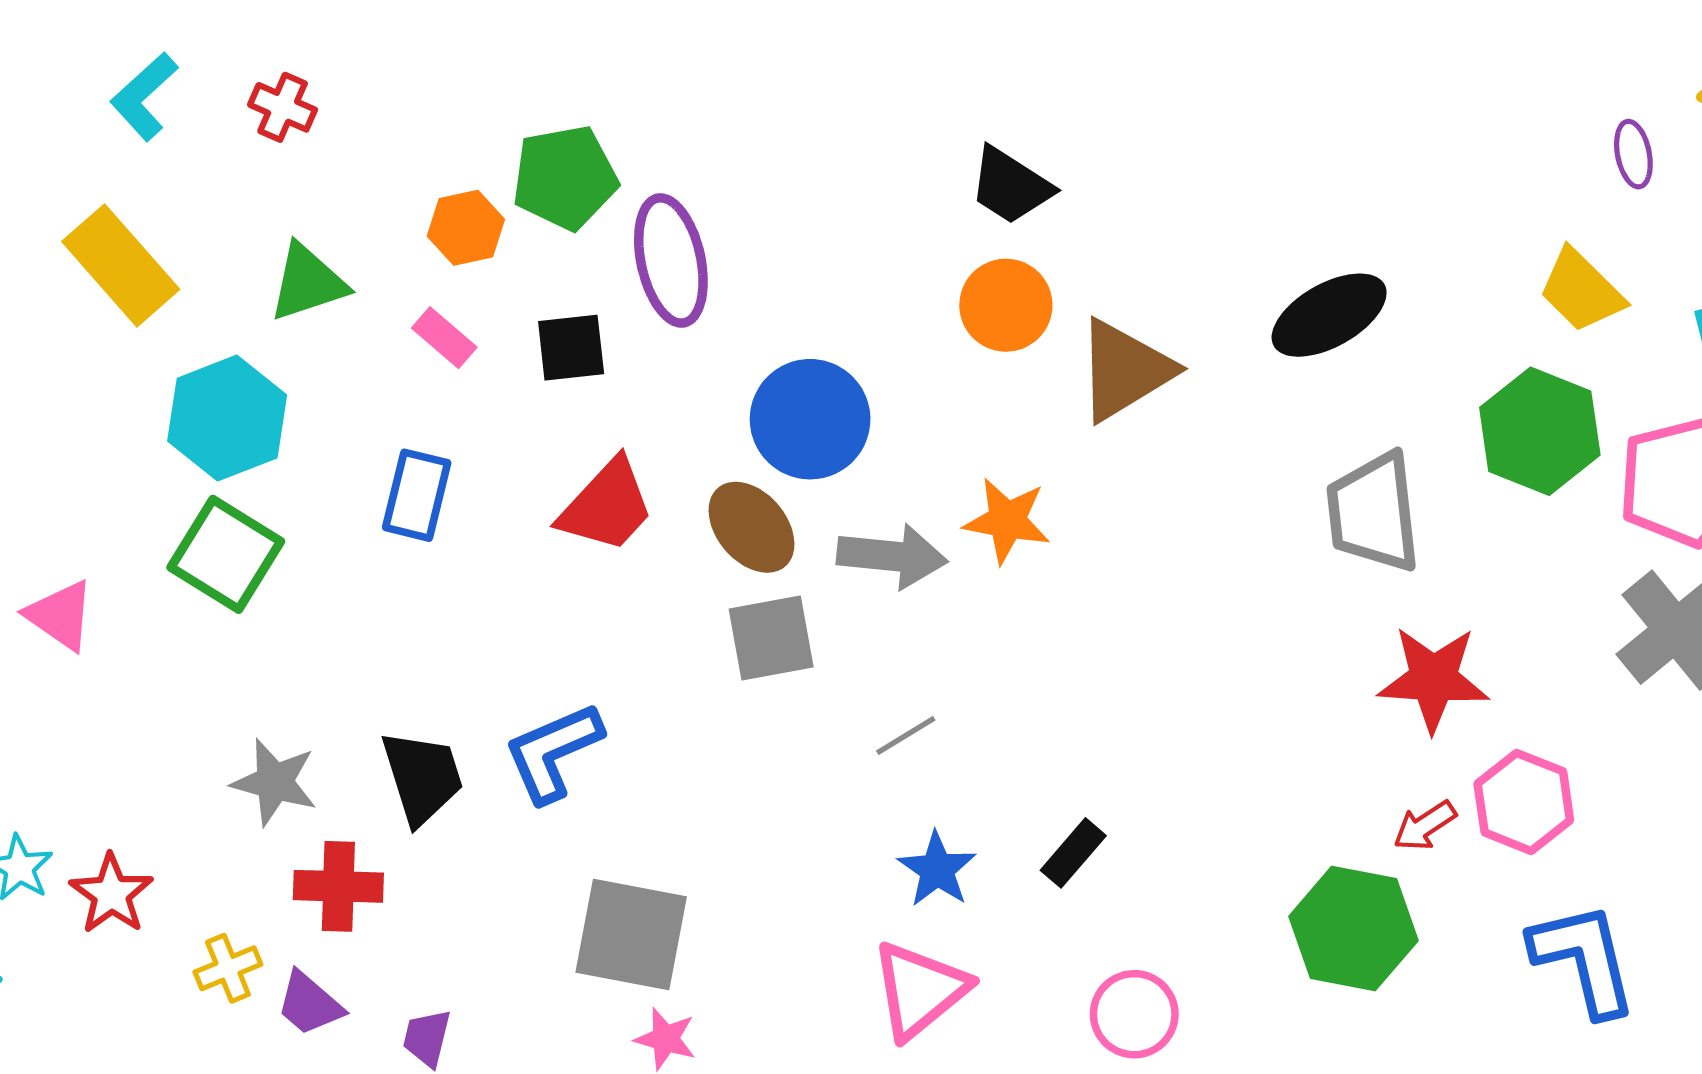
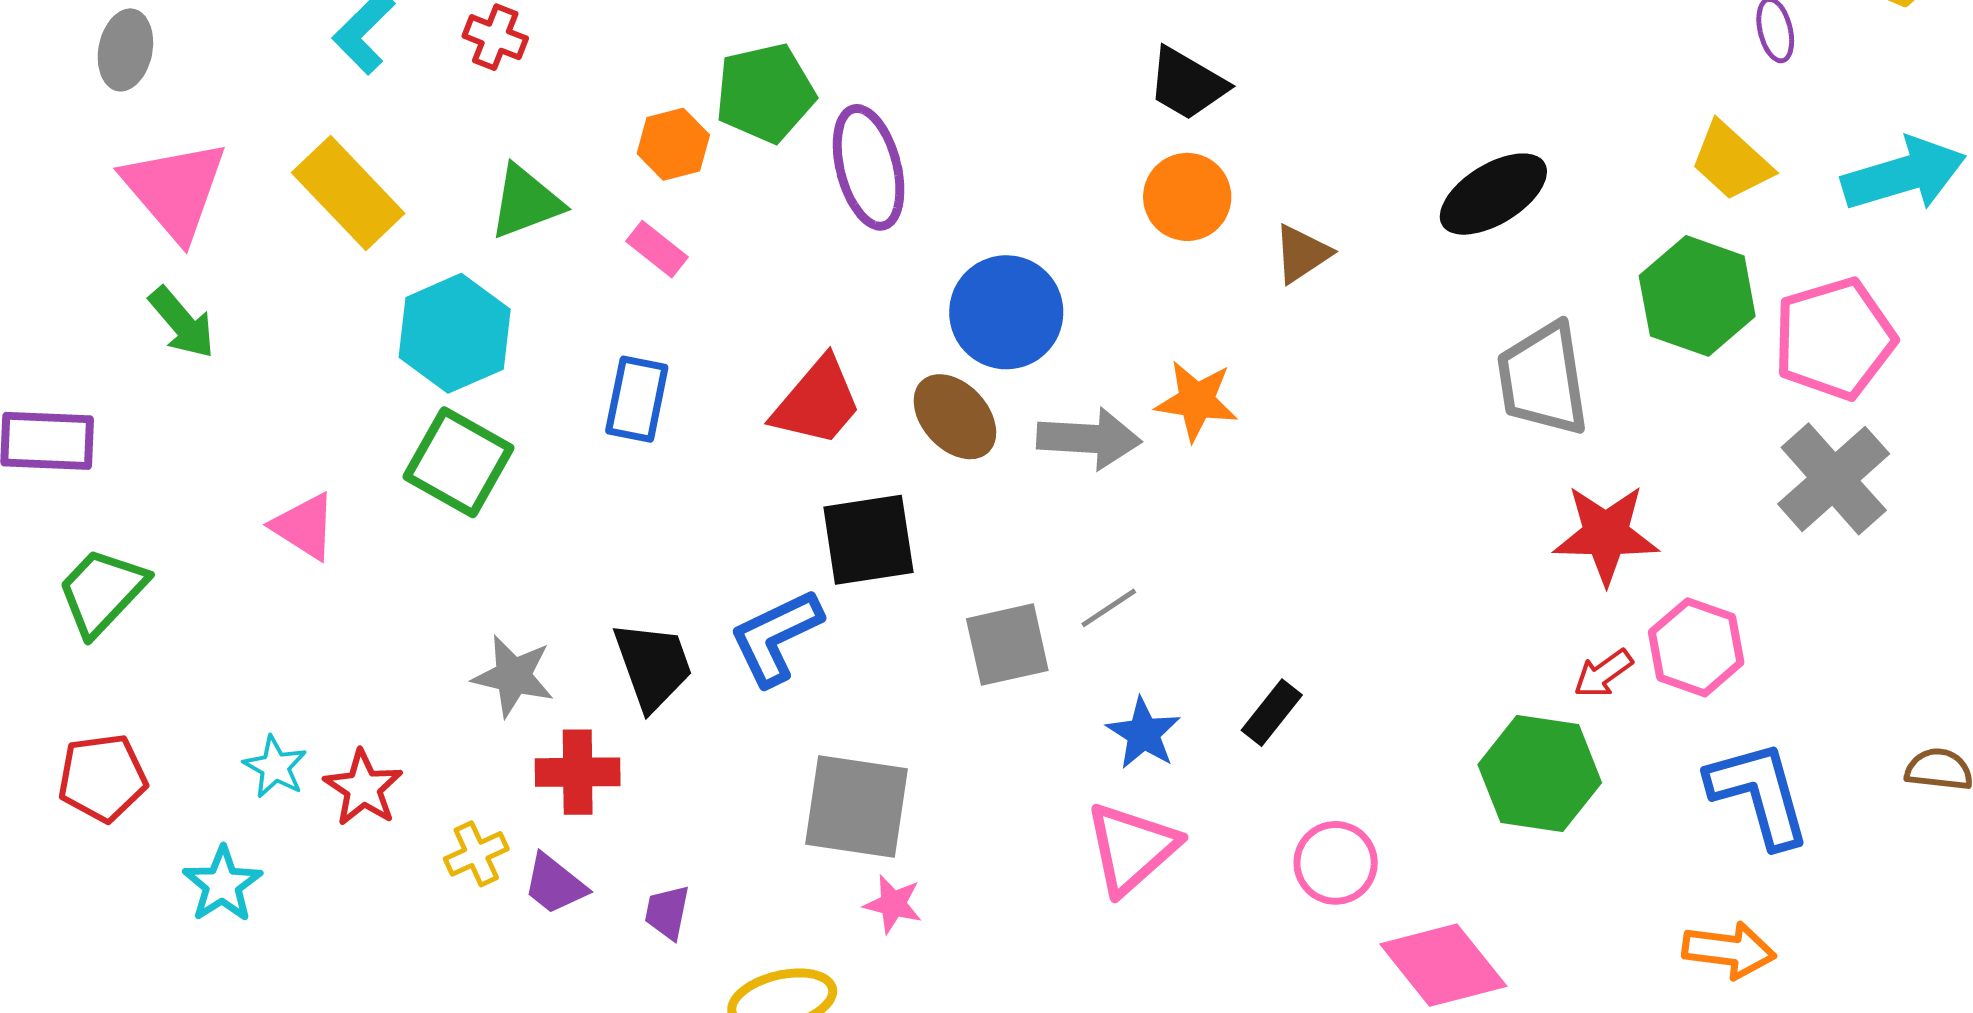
black square: (571, 348) -> (868, 540), moved, size x1.4
brown triangle: (1125, 370) -> (1302, 254), size x0.6
gray square: (771, 638) -> (1007, 645), moved

